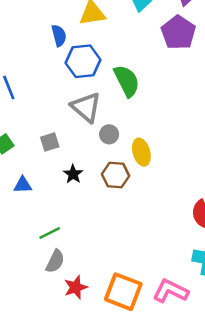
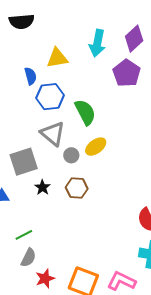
gray square: (50, 142) -> (24, 162), size x1.8
yellow ellipse: (141, 152) -> (96, 147), moved, turned 70

